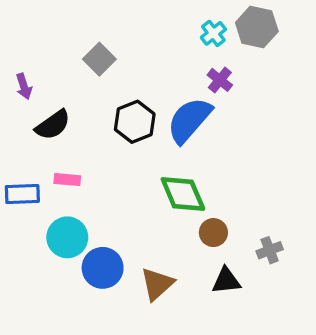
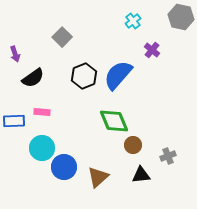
gray hexagon: (257, 27) -> (181, 17), moved
purple cross: (220, 80) -> (152, 50), moved

